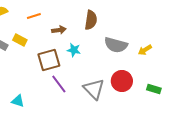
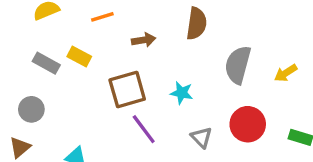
gray semicircle: (116, 45) -> (238, 65), turned 90
cyan star: (74, 50) -> (182, 93), moved
gray triangle: (94, 89) -> (201, 137), size x0.6

